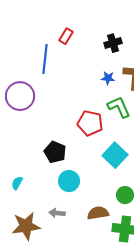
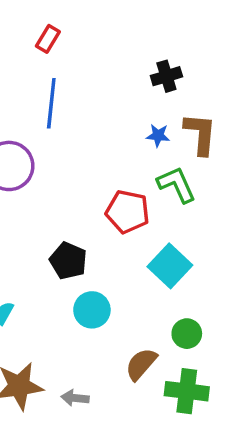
red rectangle: (66, 36) -> (48, 39), moved
gray arrow: (57, 213) -> (75, 398), moved
brown semicircle: (98, 213) -> (141, 364), turned -40

